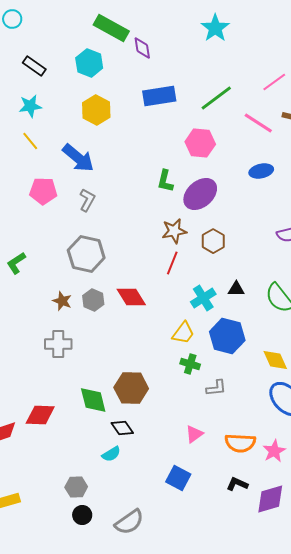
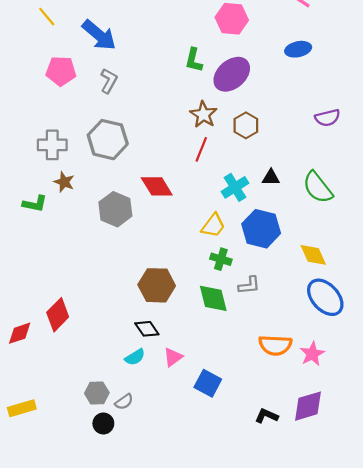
brown star: (174, 231) -> (203, 114), turned -30
green L-shape: (16, 263) -> (35, 204), moved, turned -135
gray hexagon: (93, 300) -> (115, 209), moved, size x1.4
brown star: (62, 301) -> (64, 182), moved
gray cross: (58, 344) -> (52, 145), moved
green diamond: (93, 400) -> (213, 298), moved
red diamond: (40, 415) -> (58, 315), turned -48
pink triangle: (194, 434) -> (173, 357), moved
black L-shape: (237, 484) -> (267, 416), moved
gray semicircle: (129, 522) -> (124, 402), moved, size x0.6

